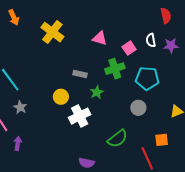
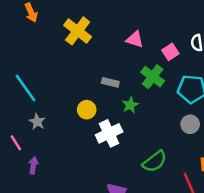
green cross: (115, 69) -> (153, 77), turned -36
gray circle: (138, 108) -> (190, 124), moved

